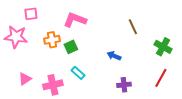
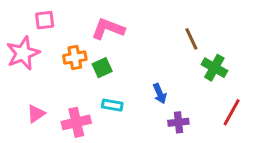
pink star: (16, 37) -> (23, 53), turned -30
green cross: (163, 47) -> (214, 68), moved
blue arrow: (114, 56) -> (160, 94), moved, turned -136
cyan rectangle: (78, 73) -> (112, 105), turned -32

